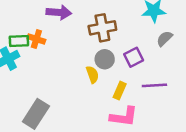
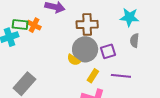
gray semicircle: (164, 39) -> (134, 40), turned -48
gray circle: (105, 59) -> (85, 49), size x1.6
yellow semicircle: (92, 75) -> (74, 60), turned 136

